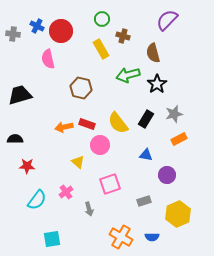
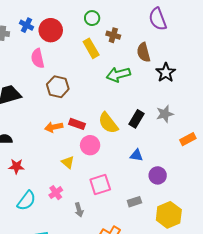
purple semicircle: (167, 20) -> (158, 19), turned -65
black star: (157, 84) -> (166, 73), moved
brown hexagon: (81, 88) -> (58, 87), moved
orange rectangle: (179, 139) -> (188, 139), moved

